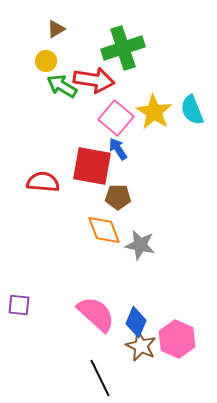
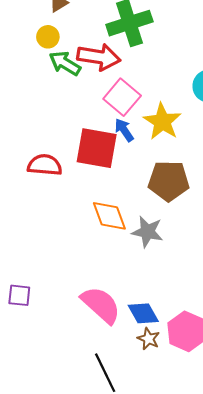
yellow star: (154, 112) -> (162, 122), moved
brown pentagon: (118, 197) -> (169, 181), moved, size x1.5
blue diamond: (136, 322) -> (143, 313), turned -52
brown star: (141, 346) -> (149, 339), size x0.7

